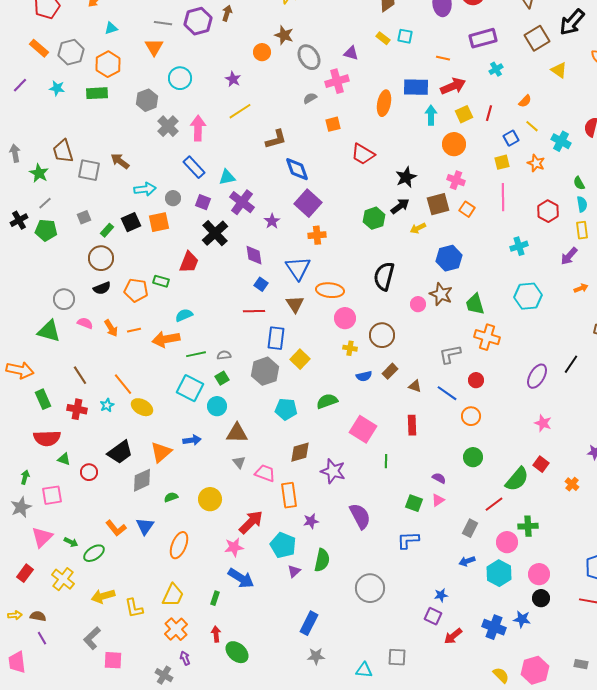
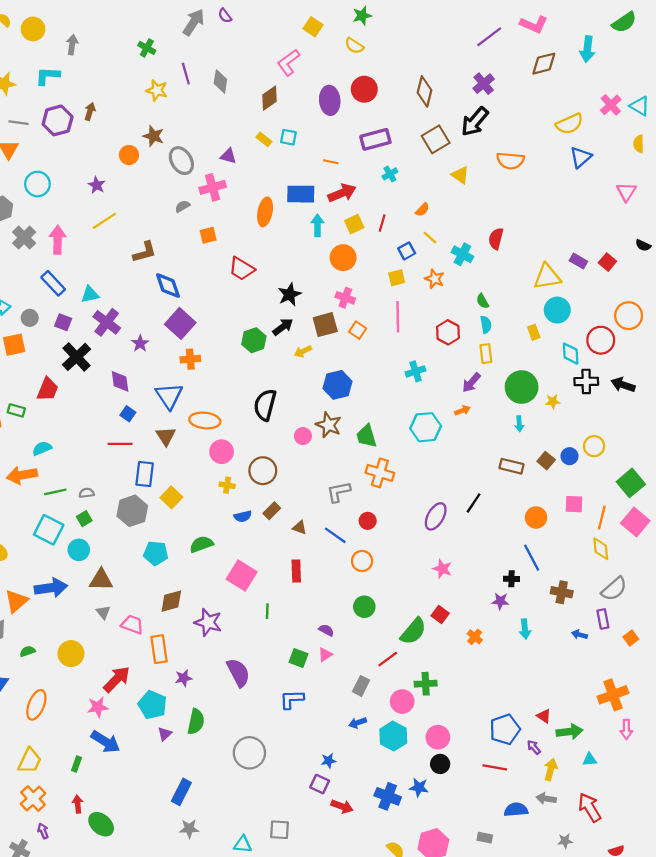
orange arrow: (581, 288) -> (462, 410), moved
blue arrow: (192, 440) -> (51, 588), size x1.6
red arrow: (453, 636) -> (342, 806), turned -120

